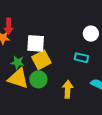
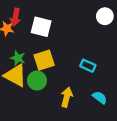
white circle: (91, 34) -> (105, 16), moved
white square: (36, 43) -> (41, 27), moved

